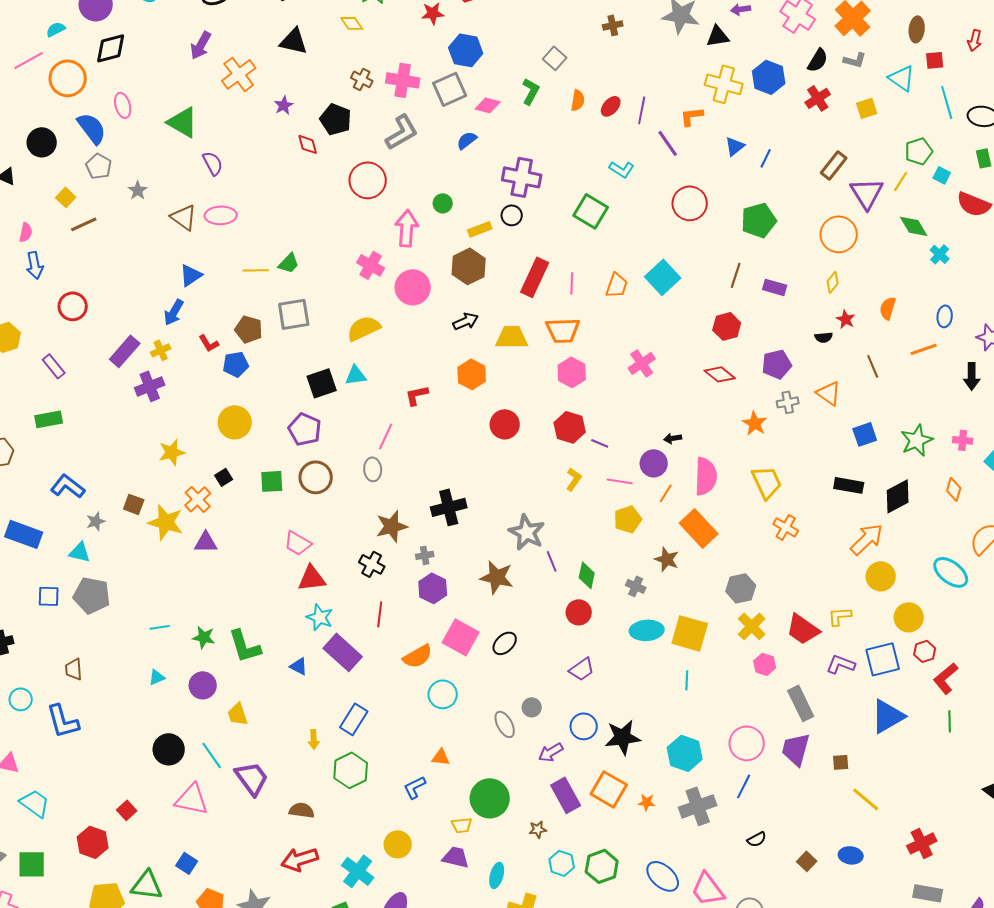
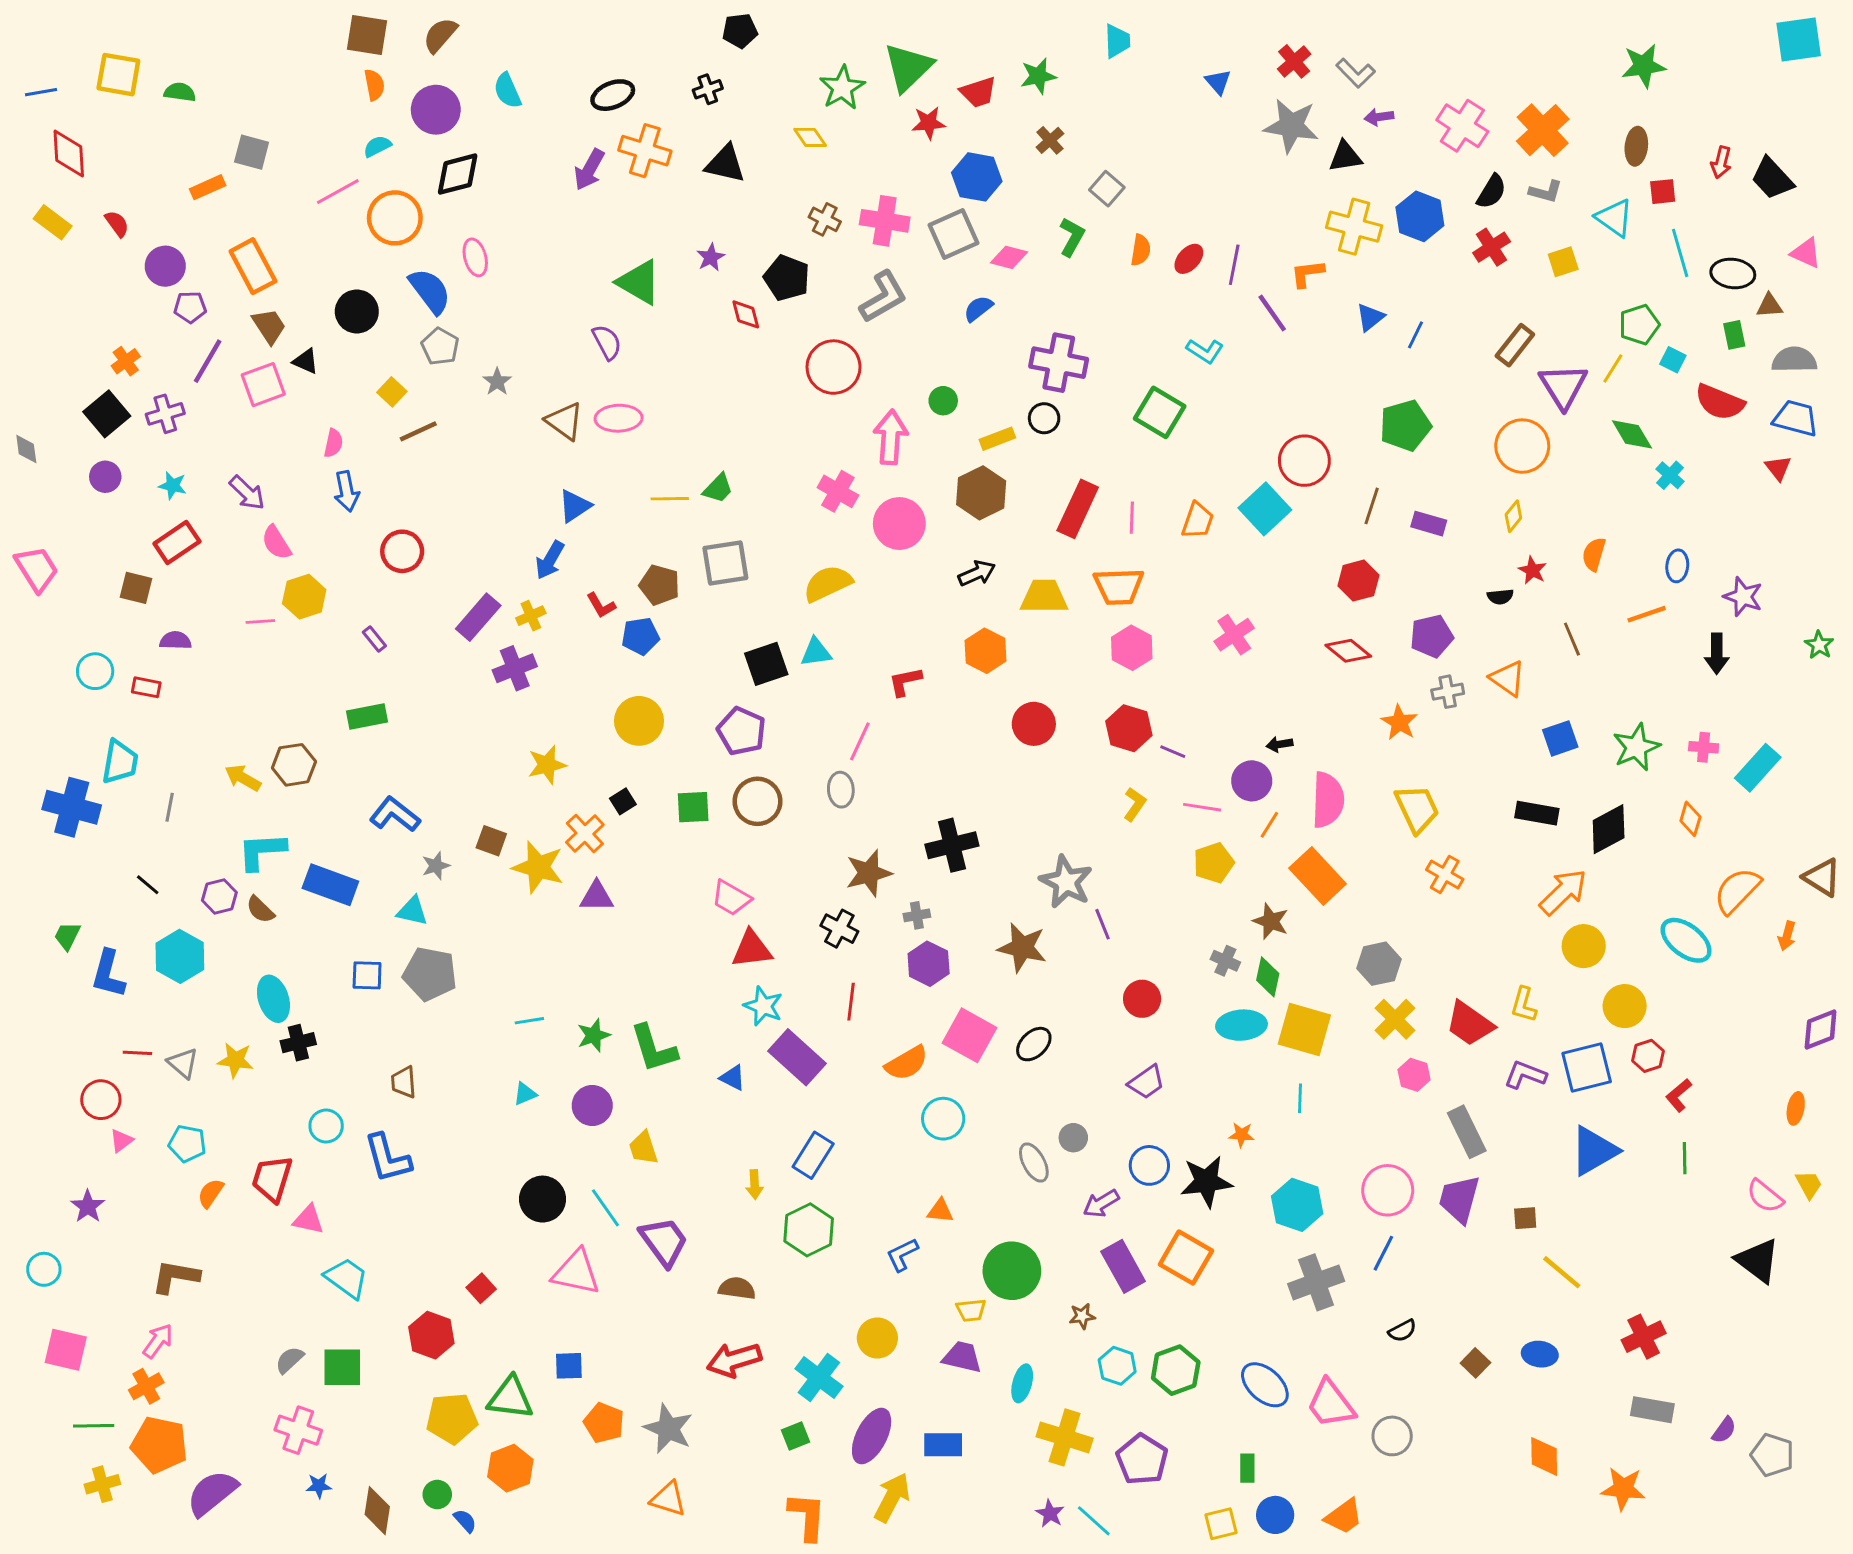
brown cross: (613, 25) -> (1050, 140), moved, turned -30
orange cross: (239, 74) -> (645, 151), moved, turned -36
green triangle: (183, 122) -> (639, 282), moved
red circle: (690, 203) -> (1304, 461), moved
purple rectangle: (54, 366) -> (374, 639), size x0.7
green diamond: (587, 575) -> (1268, 977), moved
yellow L-shape: (840, 616) -> (1524, 1005), turned -70
green star: (204, 637) -> (594, 1035), turned -30
red L-shape: (946, 678) -> (1679, 1095), size x0.7
orange star: (647, 802) -> (1241, 1135), moved
blue square: (187, 863) -> (569, 1366), turned -35

